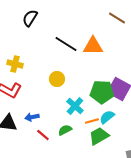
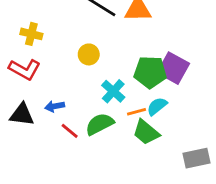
green semicircle: (65, 130) -> (100, 124), size x1.5
green trapezoid: (99, 136) -> (146, 132), turned -110

